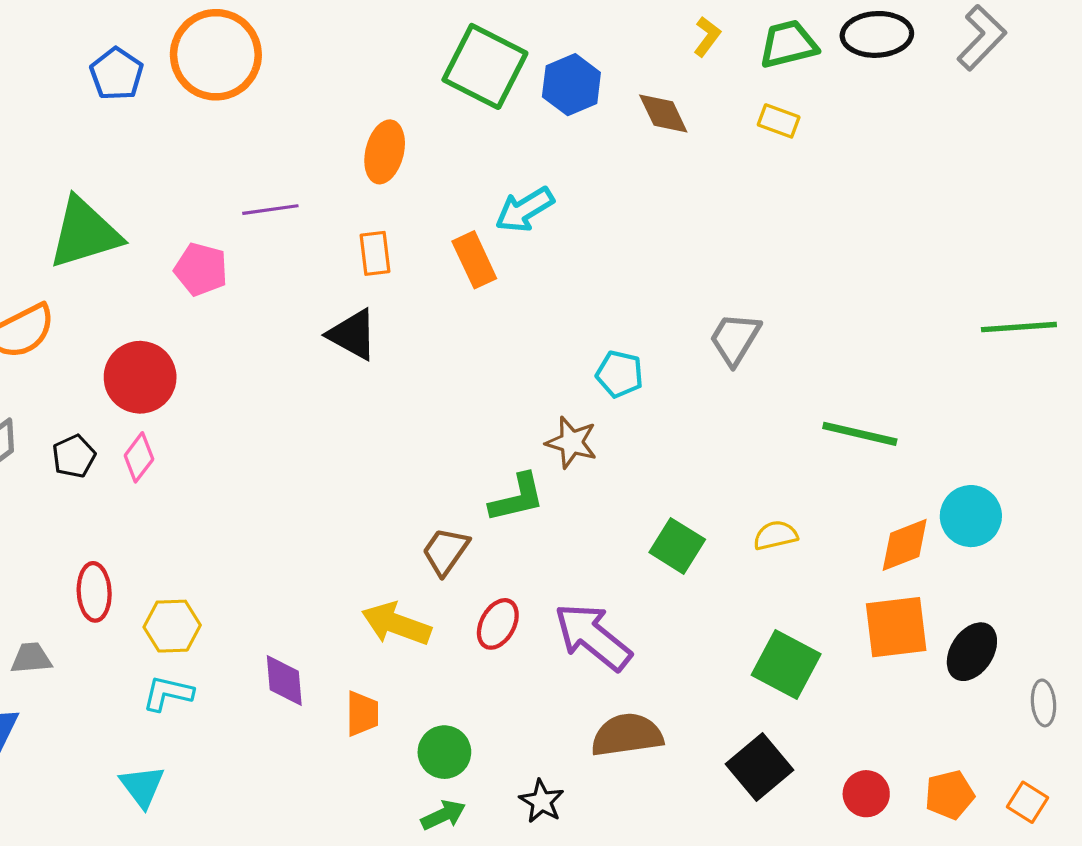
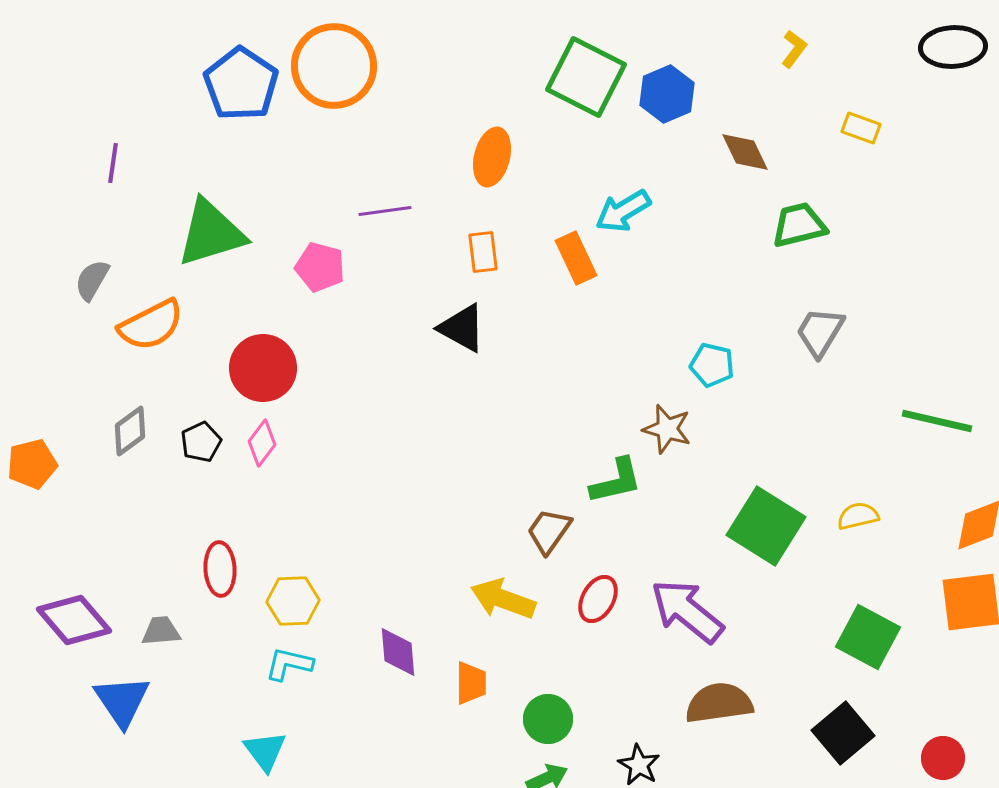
green trapezoid: (788, 44) -> (799, 225), moved
blue pentagon: (117, 74) -> (241, 84), size x1.5
brown diamond: (663, 113) -> (745, 152), moved
green square: (677, 546) -> (766, 526), size x1.5

